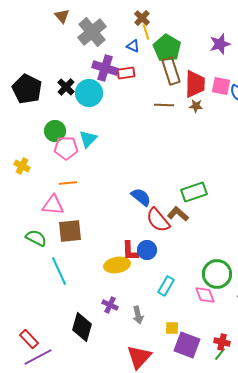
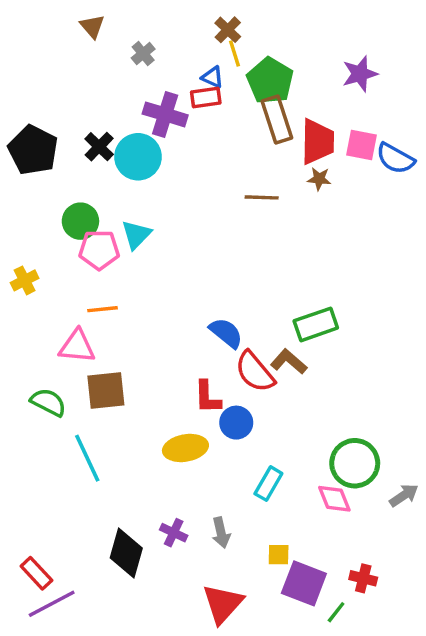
gray cross: (92, 32) -> (143, 54), size x0.5
red rectangle: (126, 73) -> (206, 98), moved
brown line: (164, 105) -> (262, 197), moved
yellow cross: (22, 166) -> (25, 280), turned 35
red L-shape: (130, 251) -> (207, 397), moved
purple cross: (110, 305) -> (174, 533), moved
green line: (220, 354) -> (336, 612), moved

